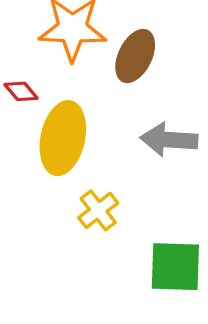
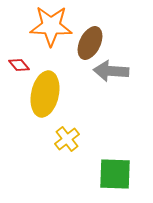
gray arrow: (169, 140) -> (111, 71), moved

